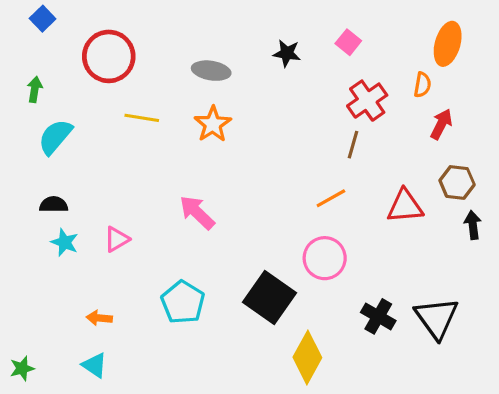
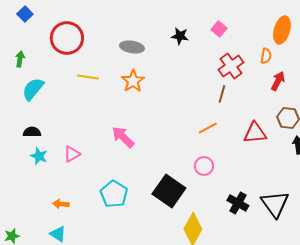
pink circle: (325, 258) -> (204, 166), size x0.7

